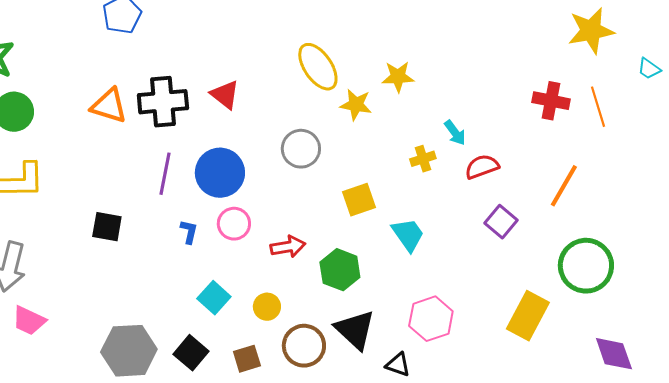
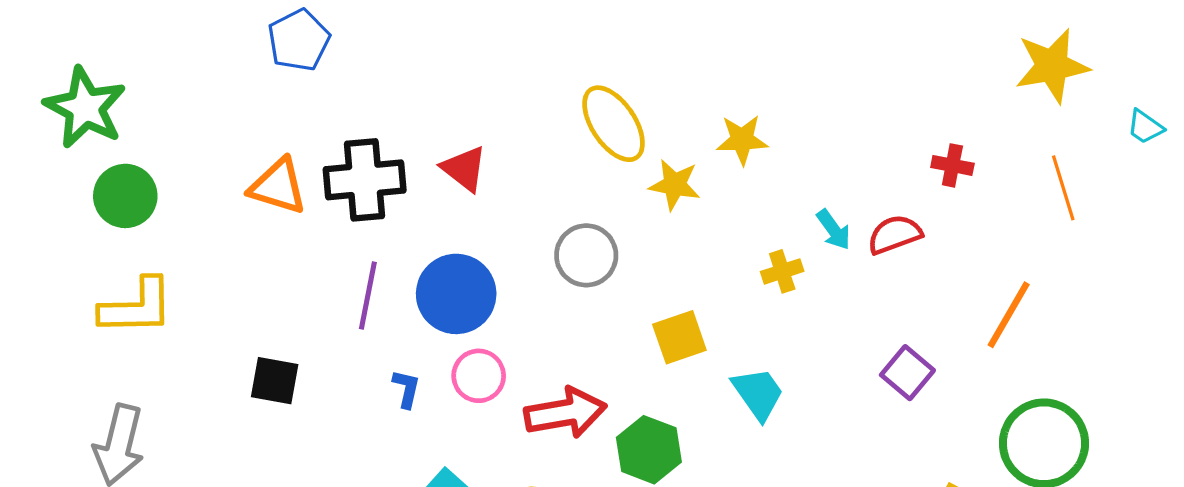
red cross: (551, 101) -> (952, 165), moved, size x0.7
red semicircle: (482, 167) -> (895, 234), moved
red arrow: (288, 247) -> (565, 413), size x1.4

